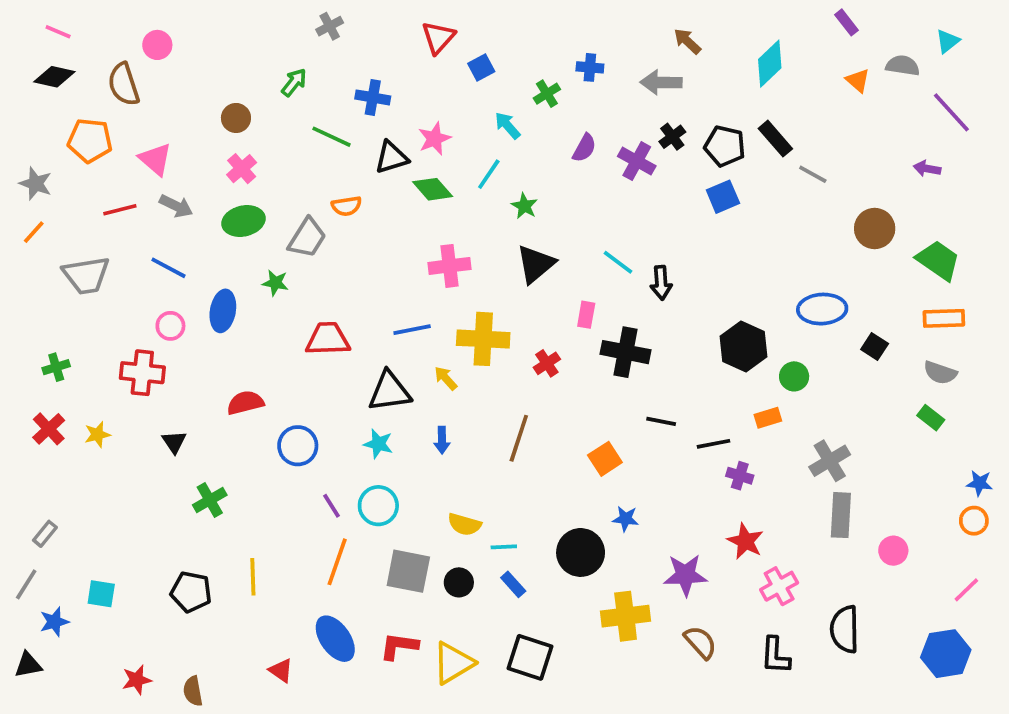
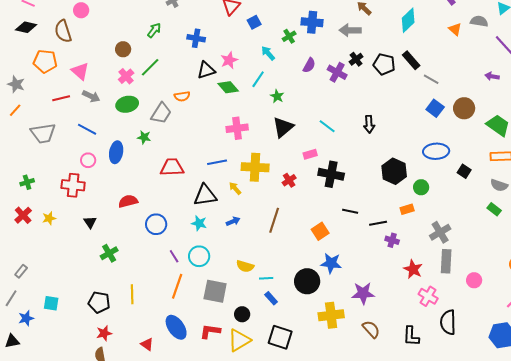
blue cross: (590, 67) -> (312, 22), size x1.5
green line: (331, 137) -> (150, 67), moved, turned -70
blue square: (723, 197) -> (435, 108), moved, turned -30
black arrow: (661, 283) -> (369, 124), moved
pink rectangle: (586, 315) -> (310, 154), turned 64
blue arrow: (442, 440) -> (233, 221), turned -112
blue star: (626, 519) -> (331, 263), size x1.5
red star: (745, 541) -> (413, 269), moved
black circle: (459, 582) -> (242, 314), moved
pink cross: (779, 586) -> (428, 296), moved, turned -30
red star: (137, 680) -> (104, 333), moved

